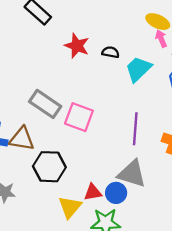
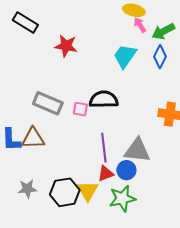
black semicircle: (111, 52) -> (104, 99), moved, size x1.8
pink square: (79, 117) -> (80, 109), size x0.6
purple line: (135, 129) -> (104, 148), moved
black hexagon: (49, 167) -> (65, 192), moved

